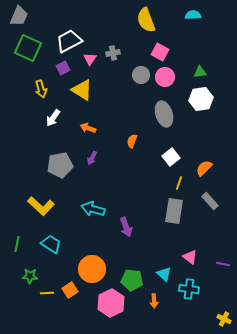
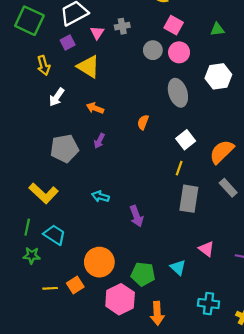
green triangle: (200, 72) -> (217, 29), moved
orange semicircle: (204, 168) -> (222, 152), size x1.4
yellow line: (179, 183) -> (179, 168), moved
cyan arrow: (93, 209) -> (100, 197), size x0.7
green line: (17, 244) -> (27, 227), moved
green star: (30, 276) -> (32, 256), moved
cyan cross: (189, 289) -> (209, 304), moved
orange arrow: (154, 301) -> (157, 313), moved, size x1.5

